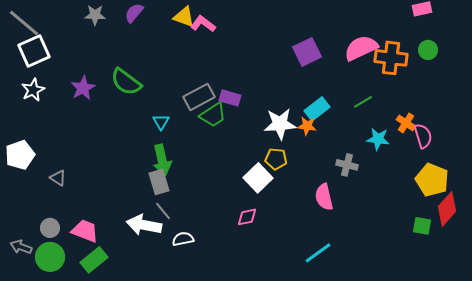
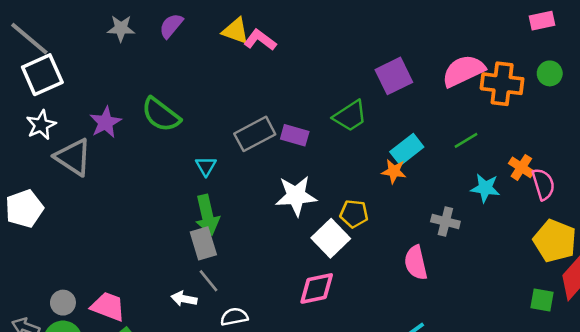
green trapezoid: (213, 115) -> (350, 116), moved
white star: (280, 124) -> (296, 196), moved
gray triangle: (58, 178) -> (73, 157), moved, size x1.8
pink diamond: (247, 217) -> (317, 288), size x1.4
white arrow: (144, 225) -> (184, 299), size x0.6

